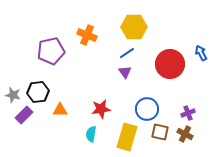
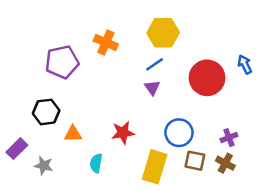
gray star: (13, 95) -> (44, 166), moved
purple rectangle: (24, 115) -> (17, 149), moved
cyan semicircle: (91, 134) -> (96, 163), moved

